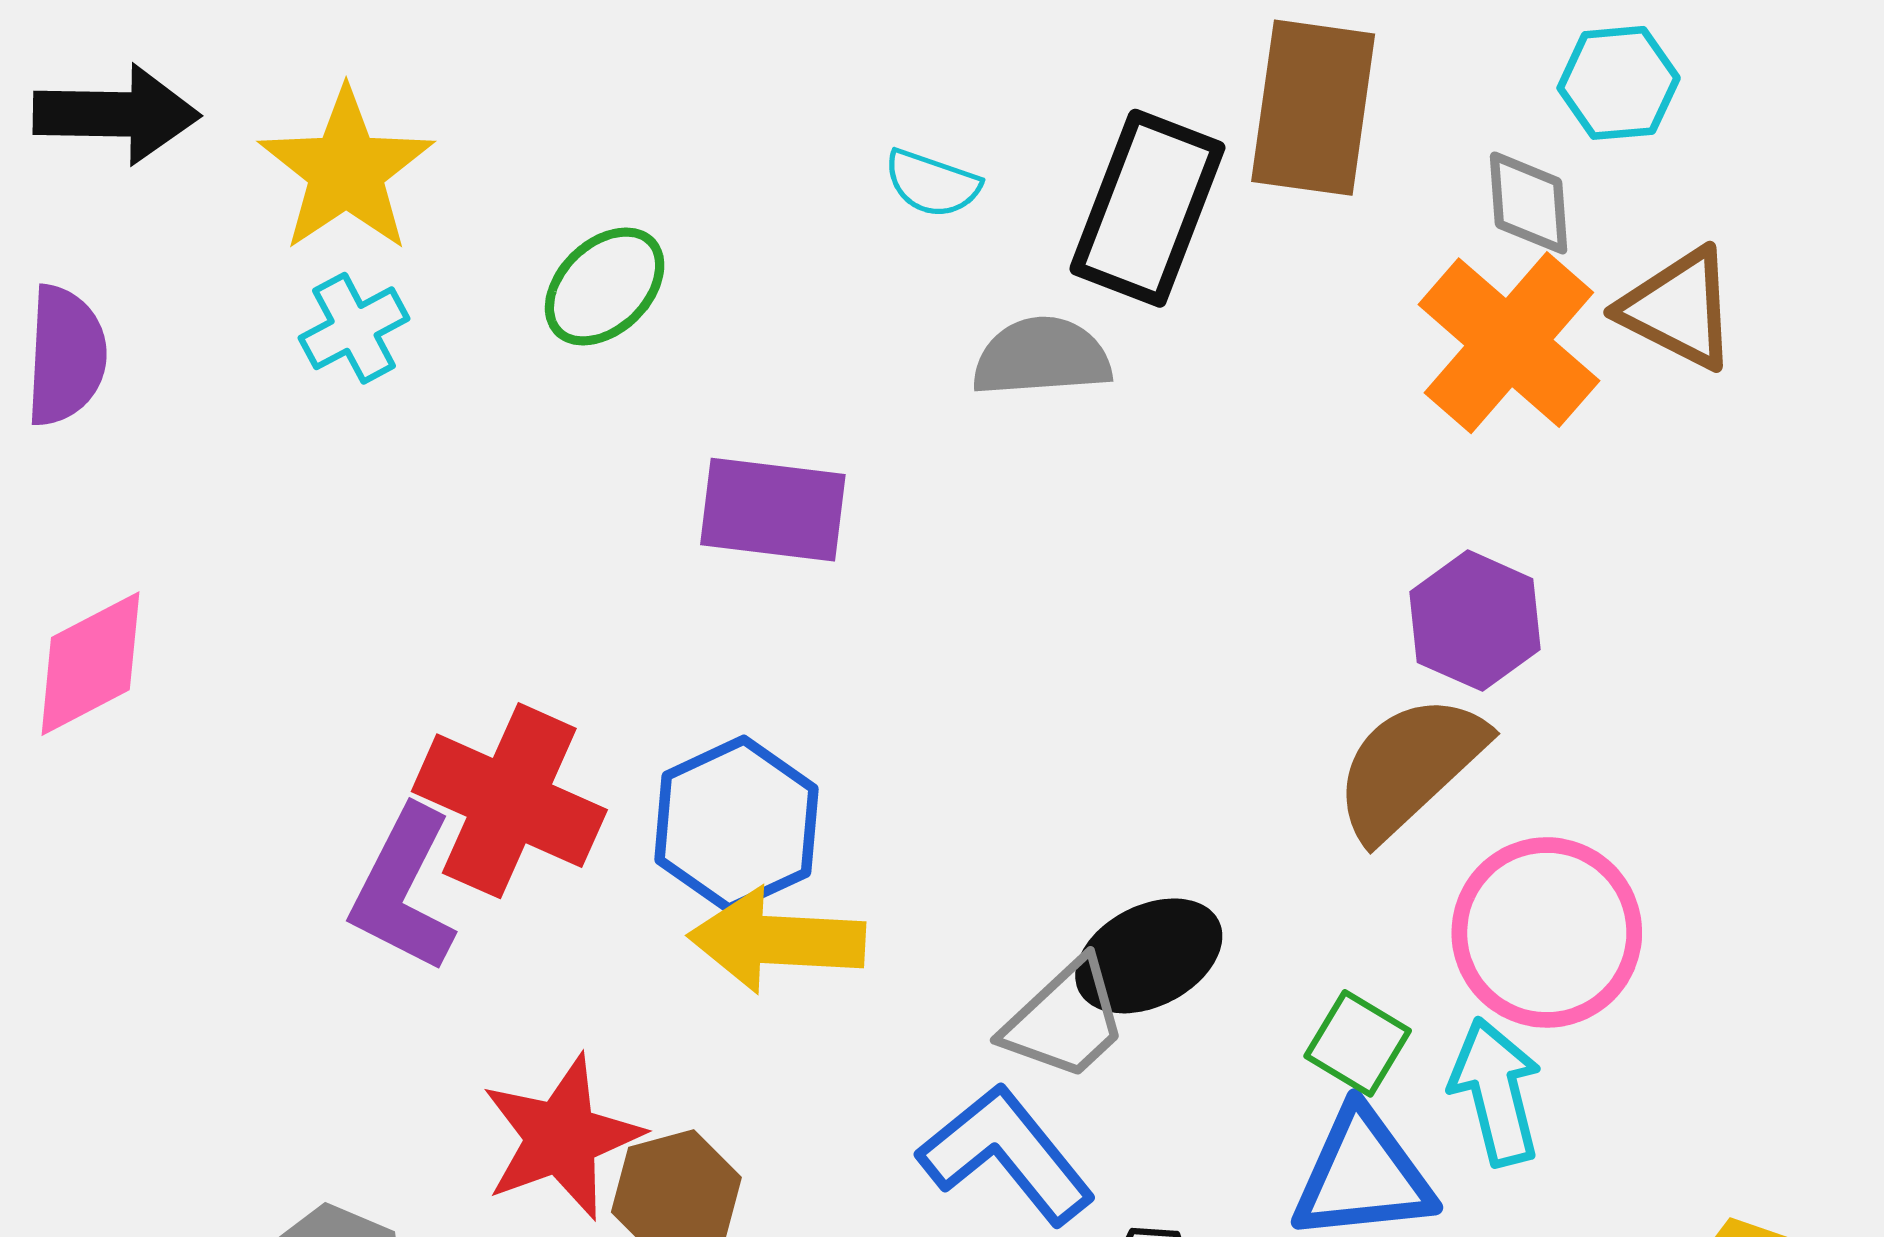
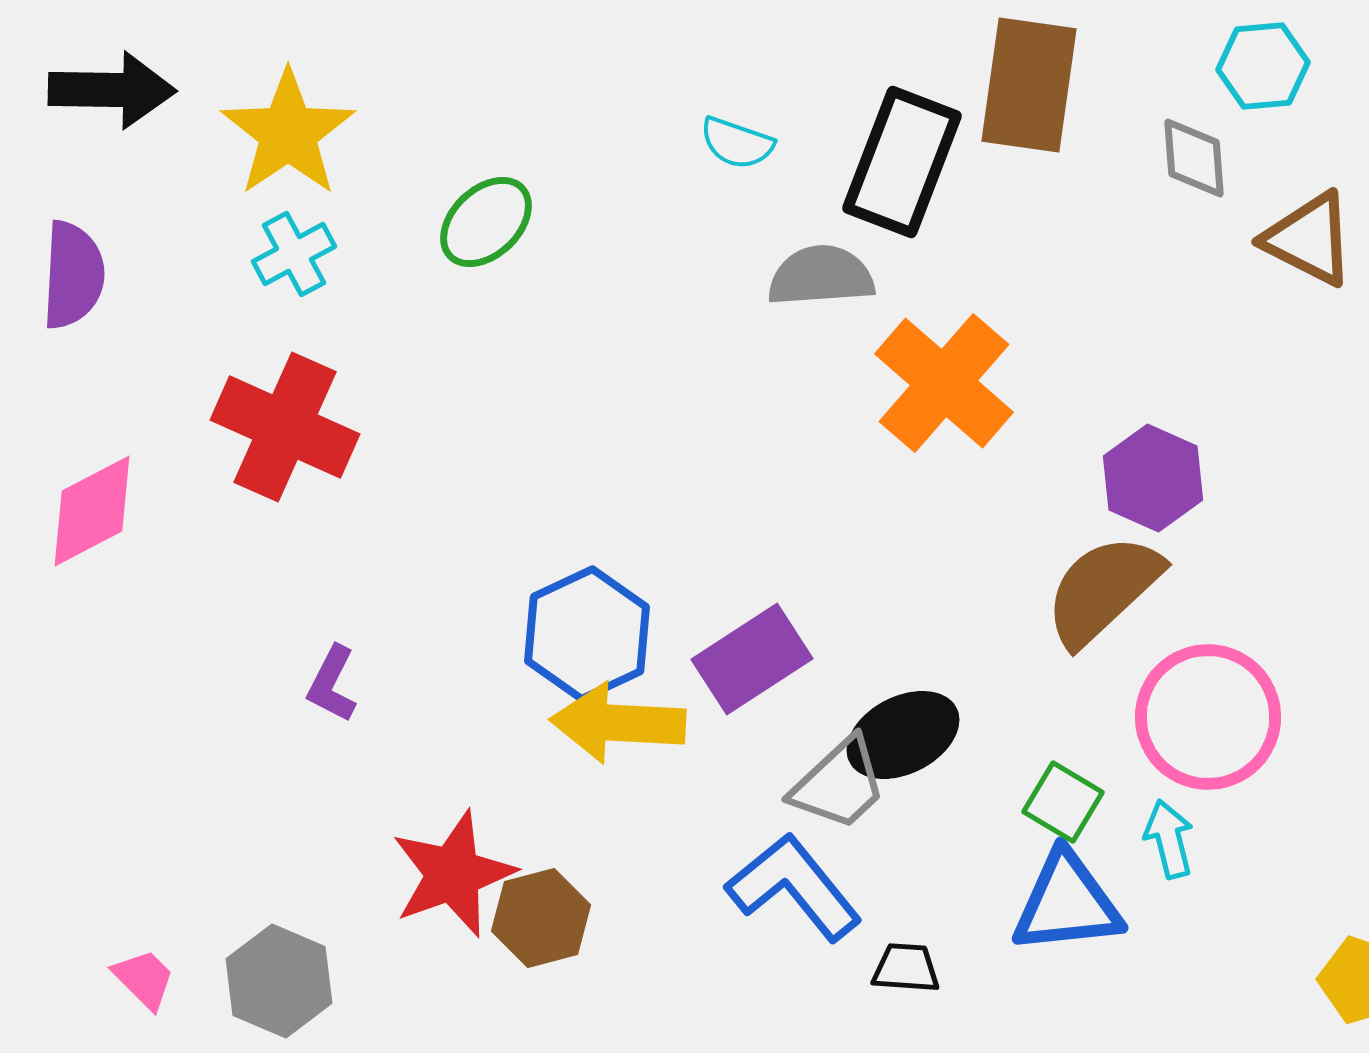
orange cross: (1509, 343) -> (944, 383), moved
purple rectangle: (773, 510) -> (752, 659), moved, turned -40
red cross: (509, 801) -> (285, 427), moved
purple L-shape: (404, 889) -> (332, 684), size x0.6
cyan arrow: (1496, 1092) -> (1169, 839), size x0.7

